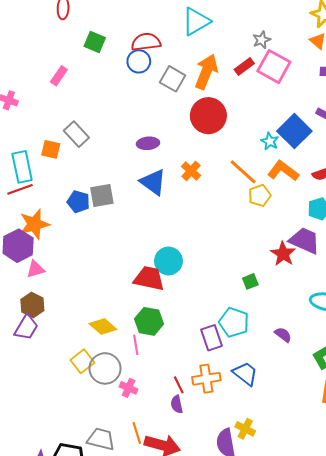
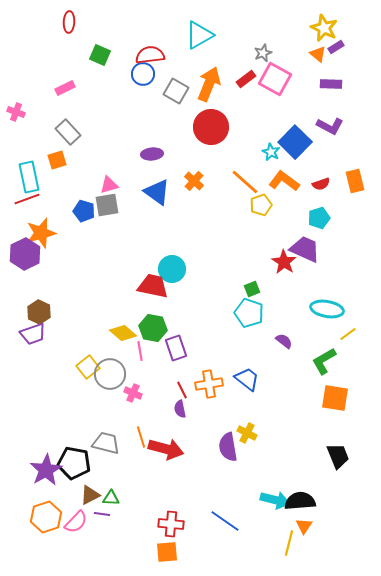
pink rectangle: (59, 76) -> (65, 88), turned 30
gray rectangle: (76, 134) -> (68, 132), moved
orange square: (51, 149) -> (57, 160), turned -30
pink triangle: (35, 269) -> (109, 185), moved
cyan pentagon: (234, 322) -> (249, 313), moved
yellow diamond: (103, 327) -> (123, 333), moved
purple trapezoid: (26, 328) -> (33, 334), turned 40
purple rectangle: (211, 338) -> (176, 348), moved

